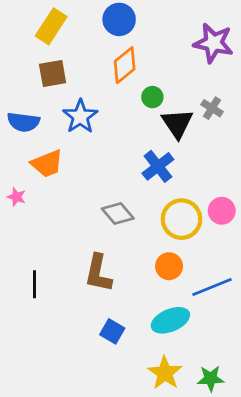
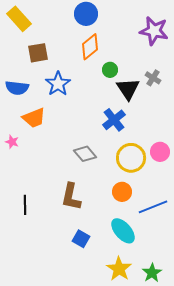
yellow rectangle: (51, 26) -> (19, 19), moved, turned -75
cyan ellipse: (170, 320) -> (123, 231), turned 72
green star: (211, 379) -> (152, 273), turned -30

